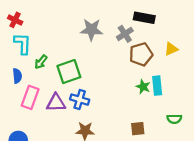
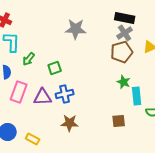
gray cross: (125, 34) -> (125, 33), moved
green square: (69, 72) -> (55, 68), size x0.6
cyan rectangle: (157, 86) -> (137, 96), moved
blue cross: (80, 100) -> (65, 94), turned -30

